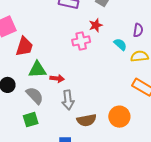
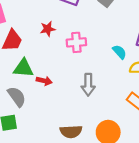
red star: (96, 25) -> (48, 29), moved
gray arrow: (68, 100) -> (88, 85), moved

